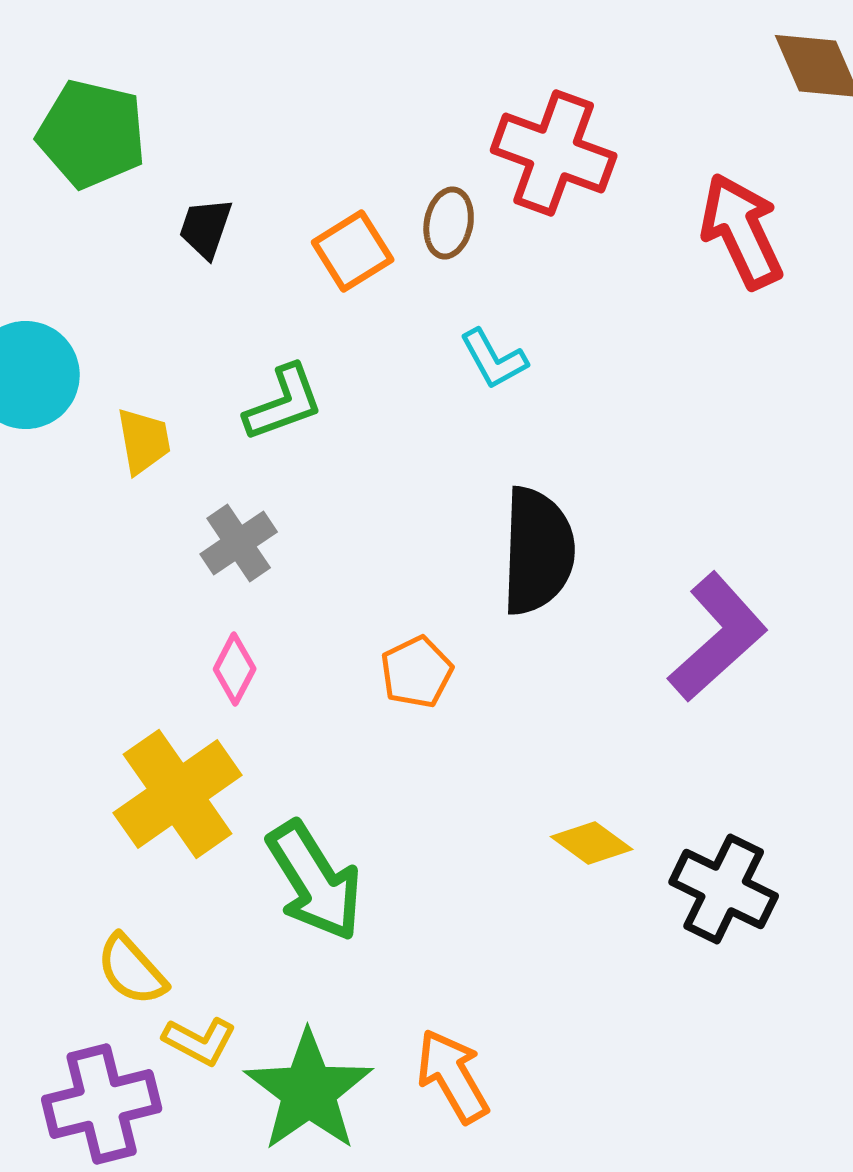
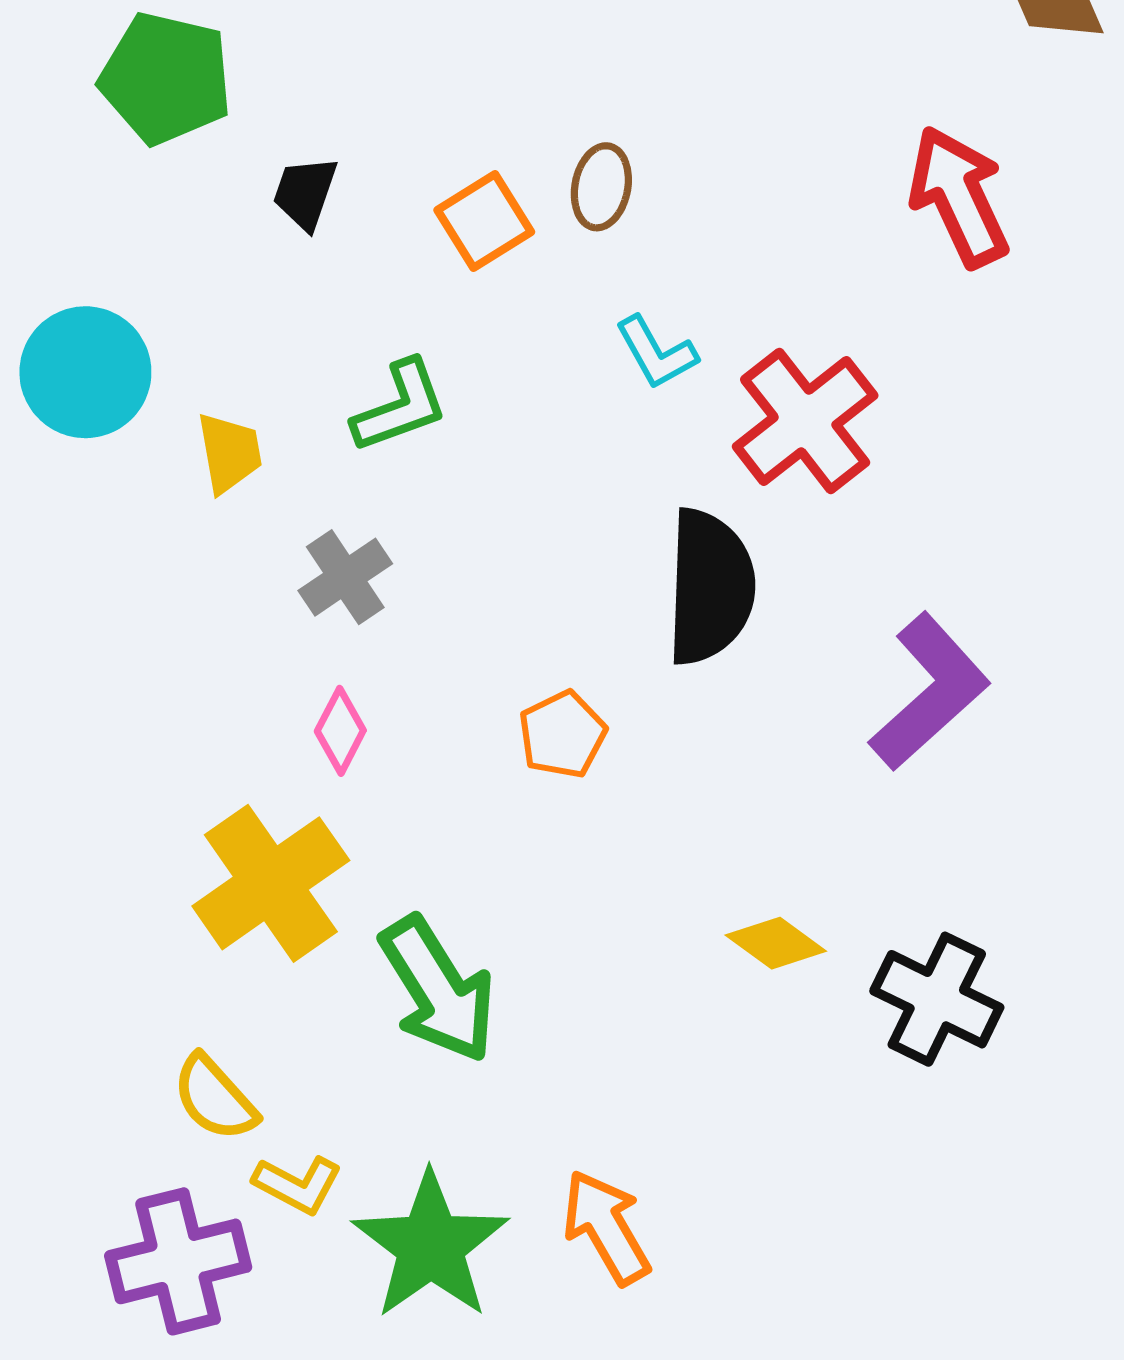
red cross: (554, 153) -> (805, 421), moved, turned 32

